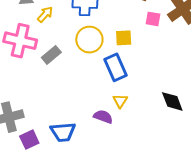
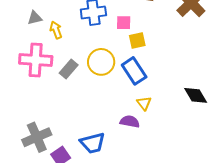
yellow arrow: (45, 14) -> (56, 30), turned -54
pink square: (153, 19) -> (124, 23), moved
yellow circle: (89, 40) -> (101, 62), moved

